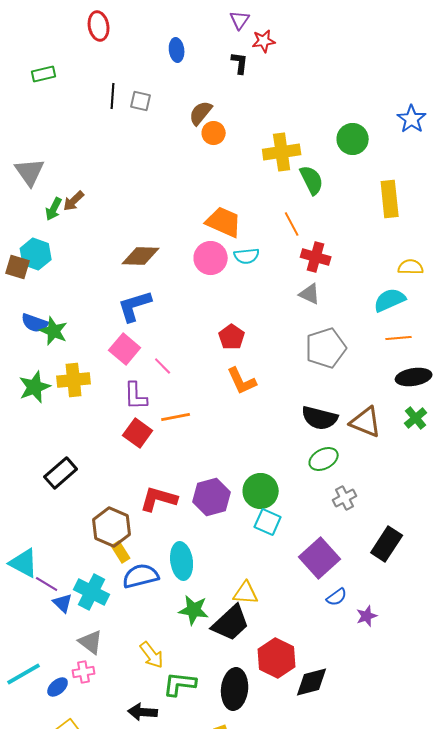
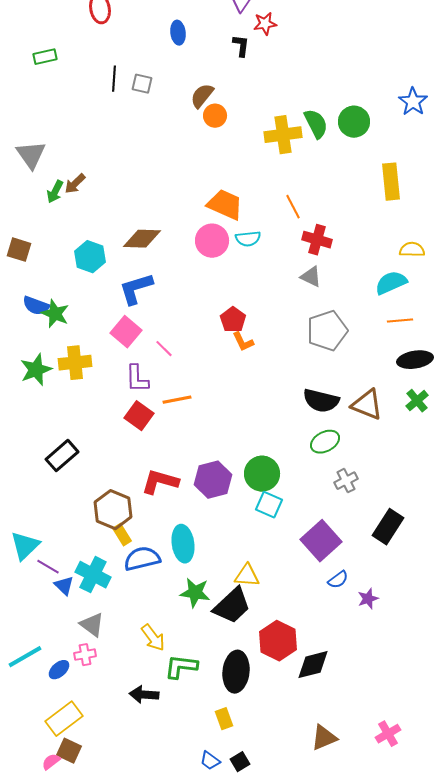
green semicircle: (312, 180) -> (316, 124), moved
cyan hexagon: (36, 254) -> (90, 257), moved
orange L-shape: (242, 381) -> (243, 342), moved, size x0.7
cyan triangle: (24, 563) -> (25, 546), turned 48

